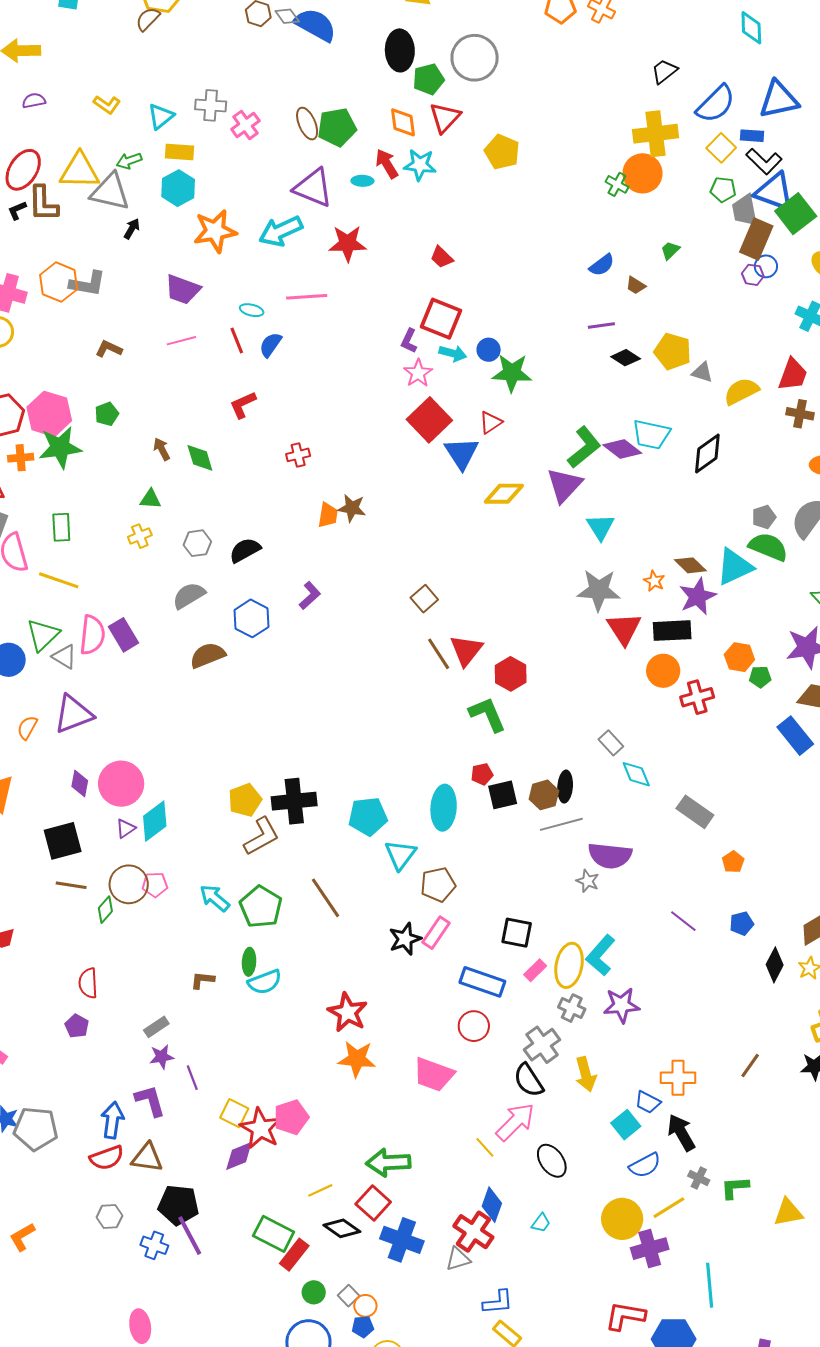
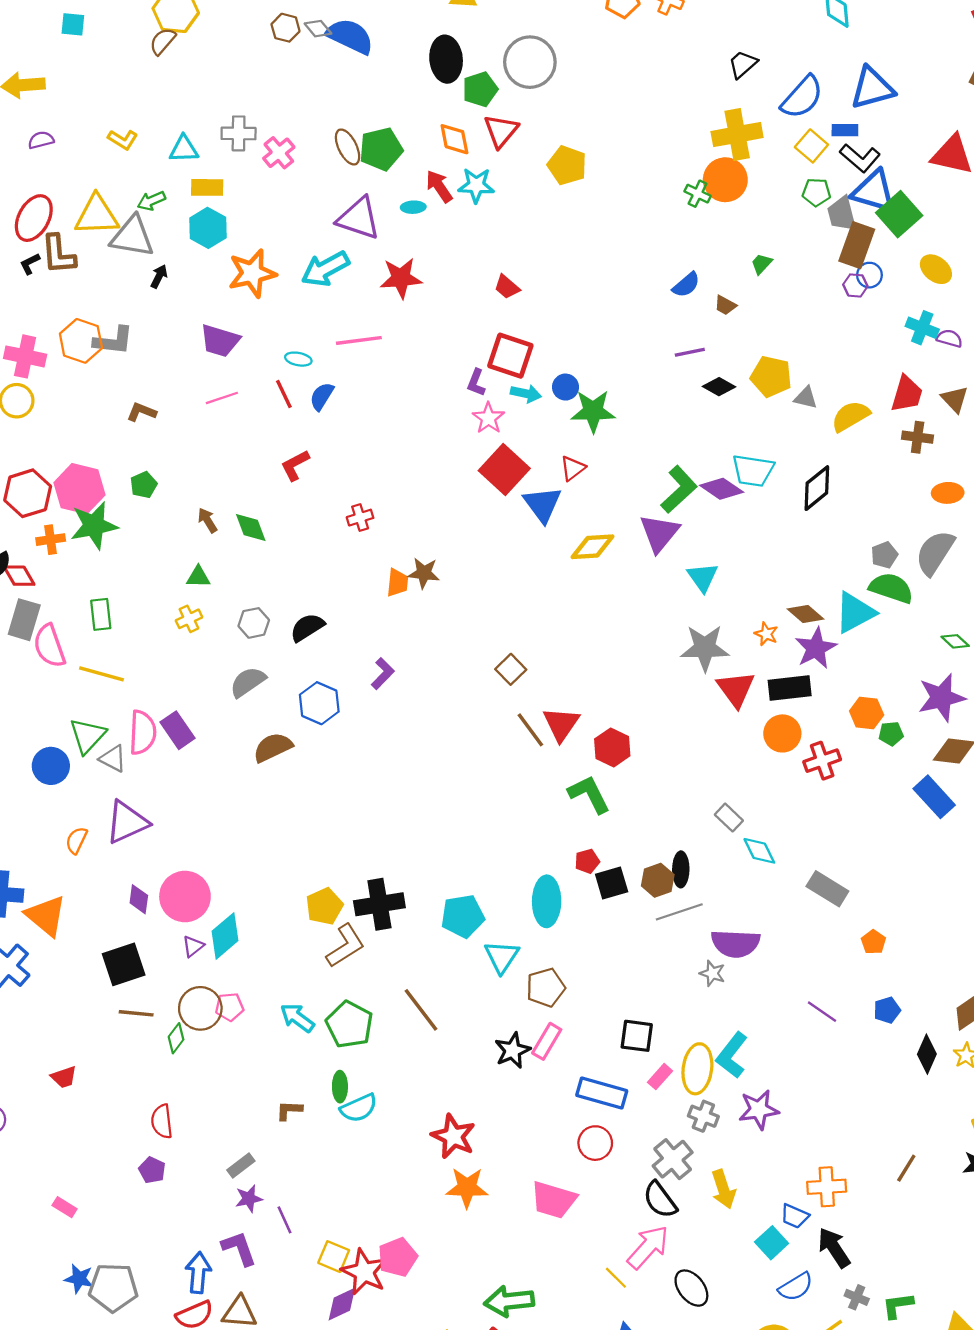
cyan triangle: (161, 116) -> (184, 149), turned 40

